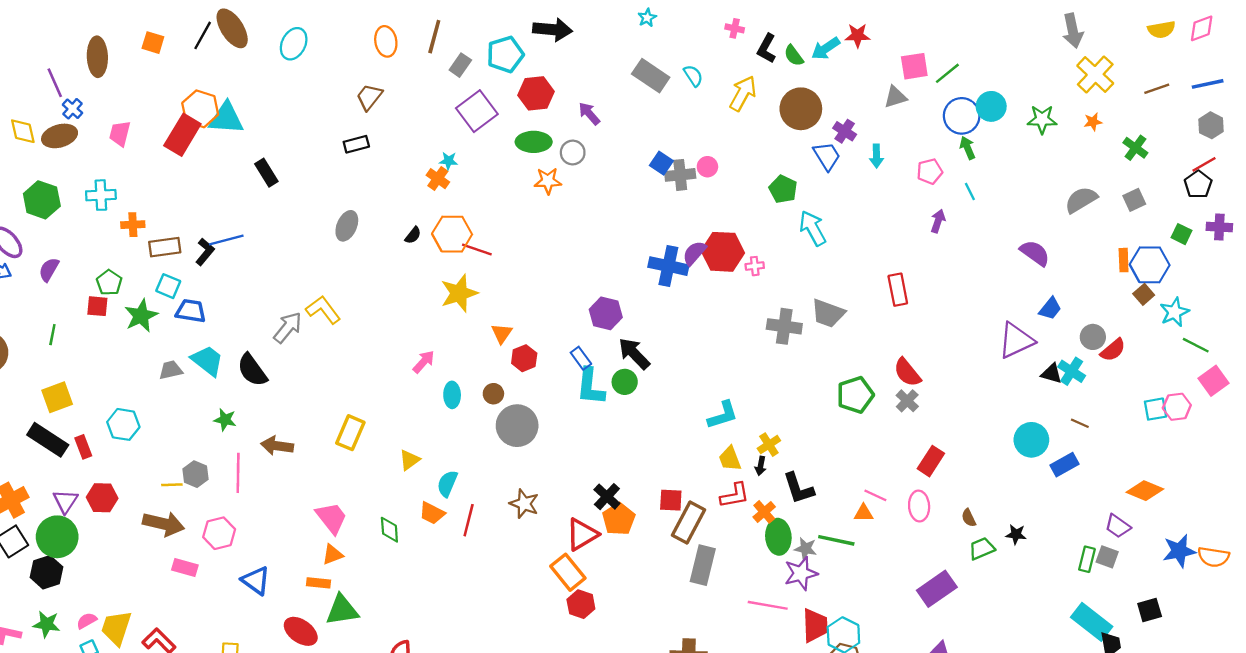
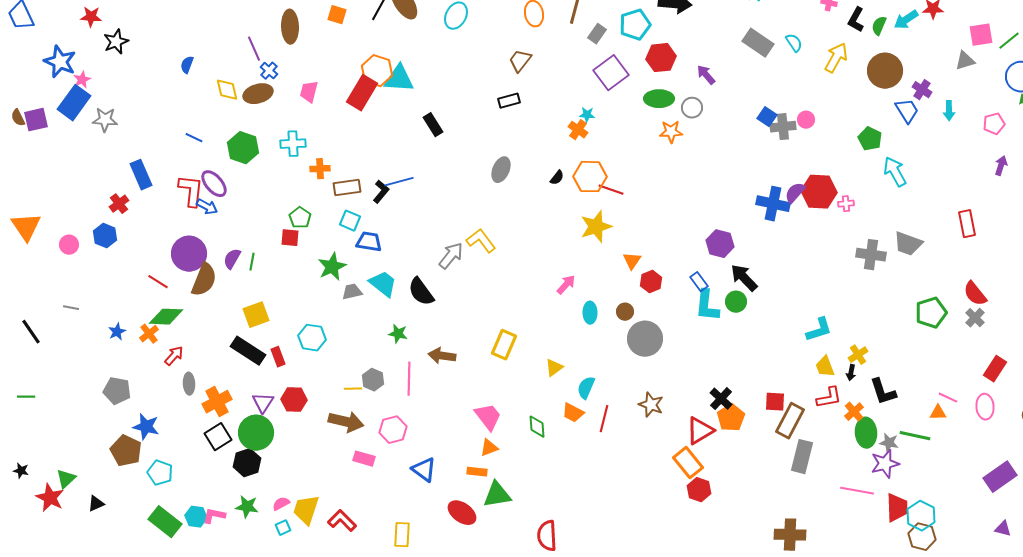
green semicircle: (794, 56) -> (879, 26), turned 60
purple semicircle: (49, 270) -> (232, 259), moved
green star: (141, 316) -> (332, 267), moved

